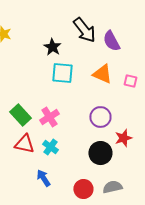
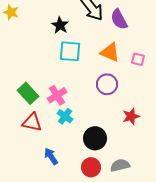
purple circle: (100, 117) -> (107, 84), moved
cyan cross: (50, 147) -> (65, 116), moved
black circle: (100, 153) -> (95, 138), moved

